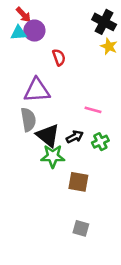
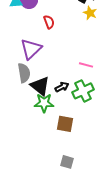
purple triangle: (37, 90) -> (31, 49), turned -40
pink line: (93, 110) -> (86, 65), moved
green cross: (100, 142) -> (83, 91), size x1.5

